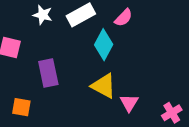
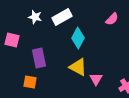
pink semicircle: (123, 18) -> (112, 19), moved
orange square: (21, 107) -> (30, 82), moved

